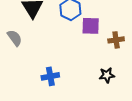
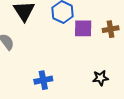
brown cross: (116, 40) -> (111, 29), moved

